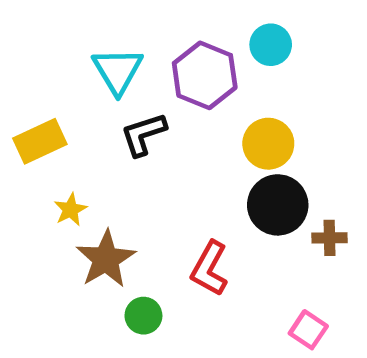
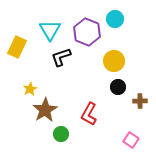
yellow rectangle: (40, 141) -> (17, 47), moved, turned -40
black circle: (278, 205) -> (118, 87), size x0.6

